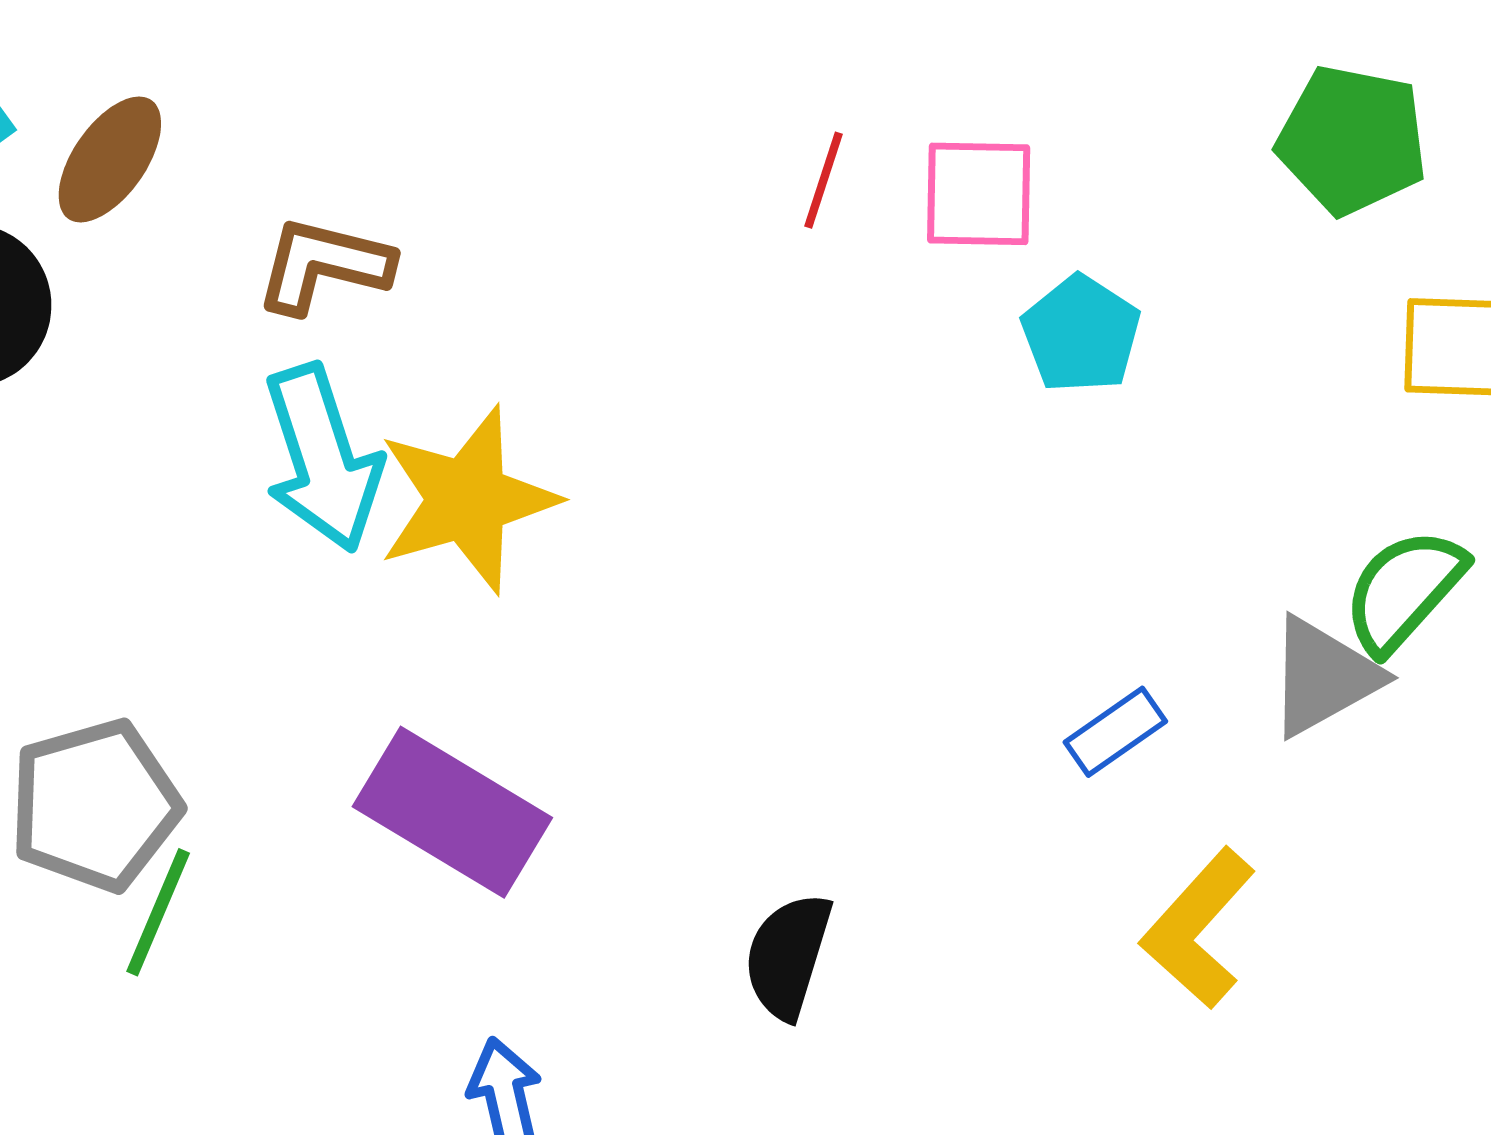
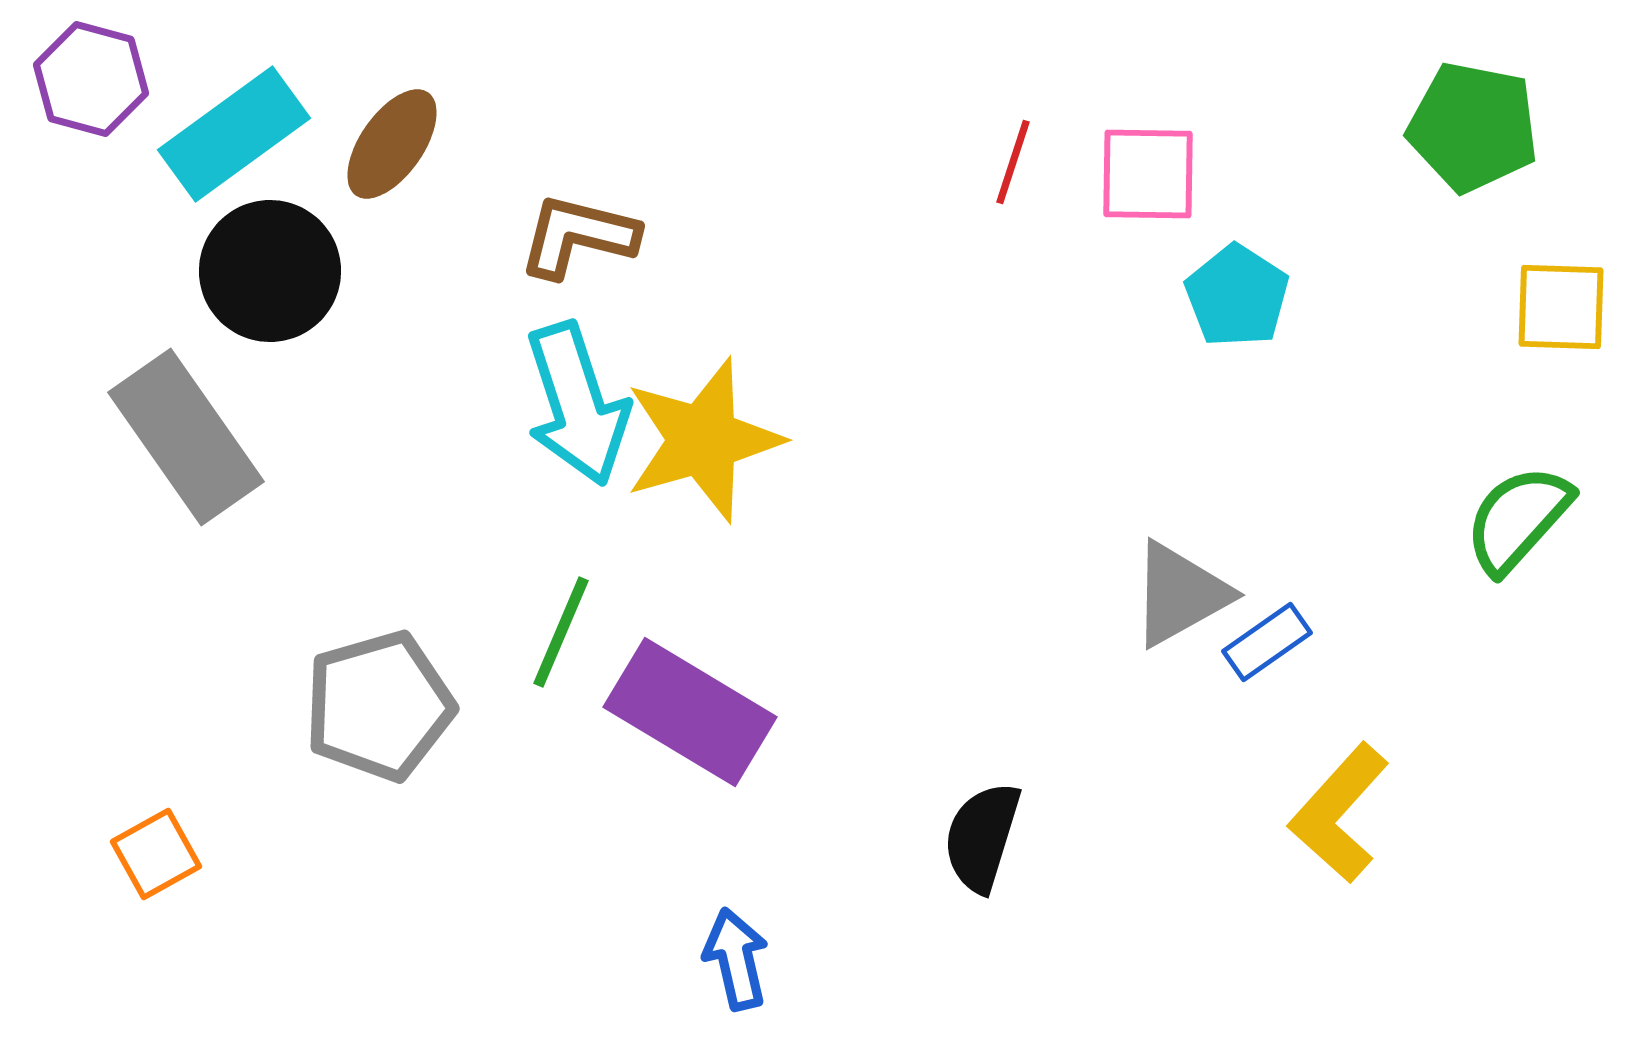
gray triangle: (1323, 677) -> (1180, 594), moved
green line: (158, 912) -> (561, 632), moved

